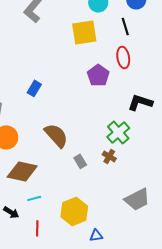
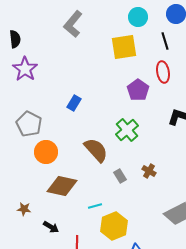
green cross: (118, 132) -> (127, 130), moved
cyan line: (34, 198) -> (95, 206), moved

